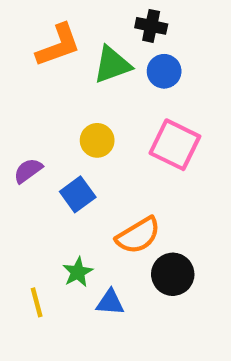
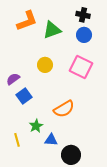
black cross: (151, 26) -> (83, 15), moved
blue circle: (164, 71) -> (84, 35), moved
blue square: (78, 194) -> (24, 96), moved
black circle: (173, 274) -> (71, 155), moved

